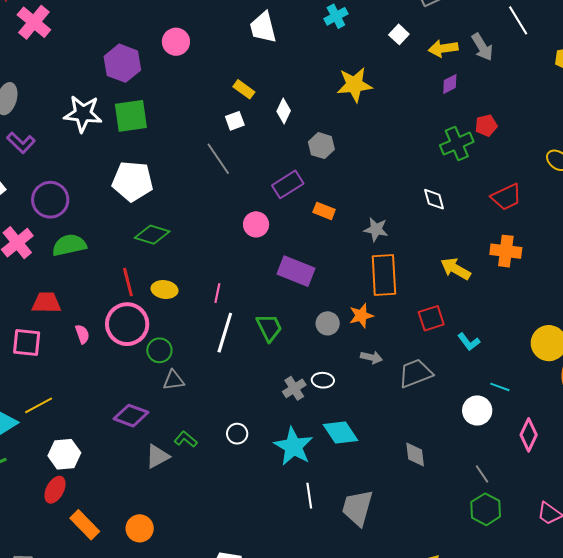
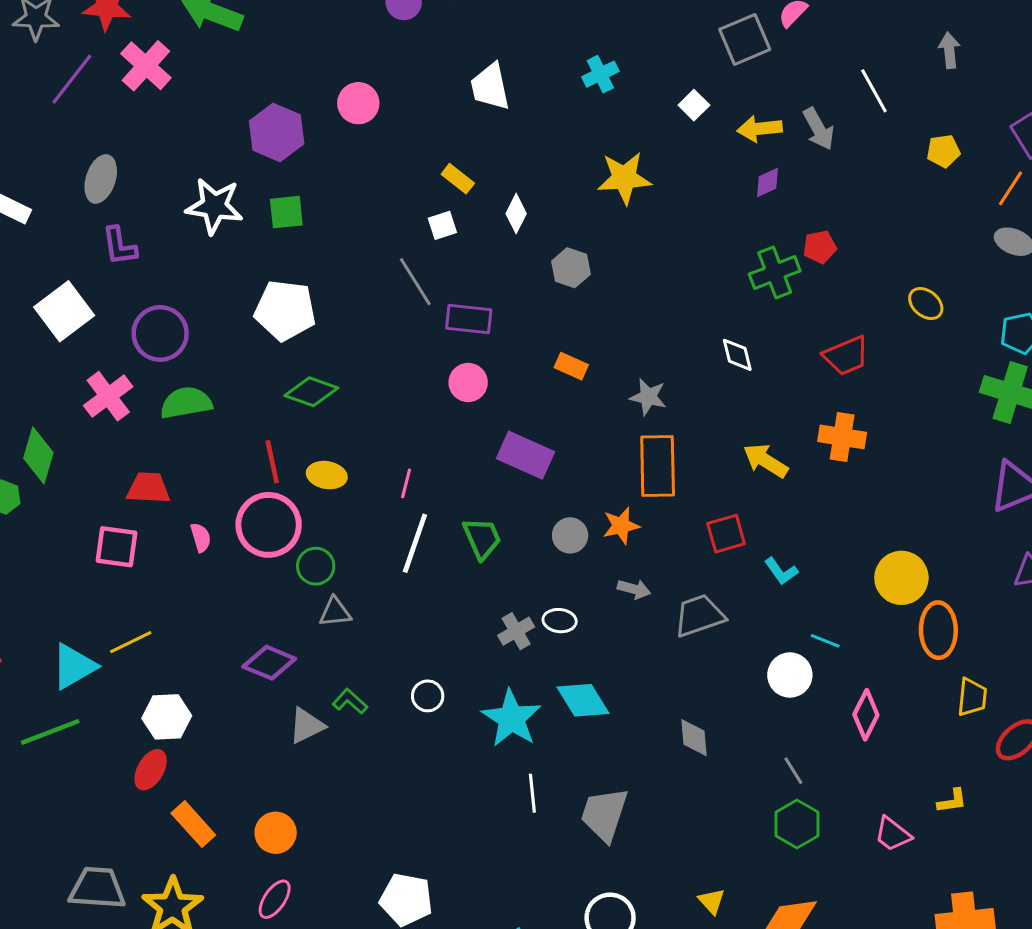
green square: (131, 116) -> (286, 212), size x0.7
purple L-shape: (21, 143) -> (119, 246), turned 36
purple rectangle: (288, 184) -> (469, 319), moved, turned 36

